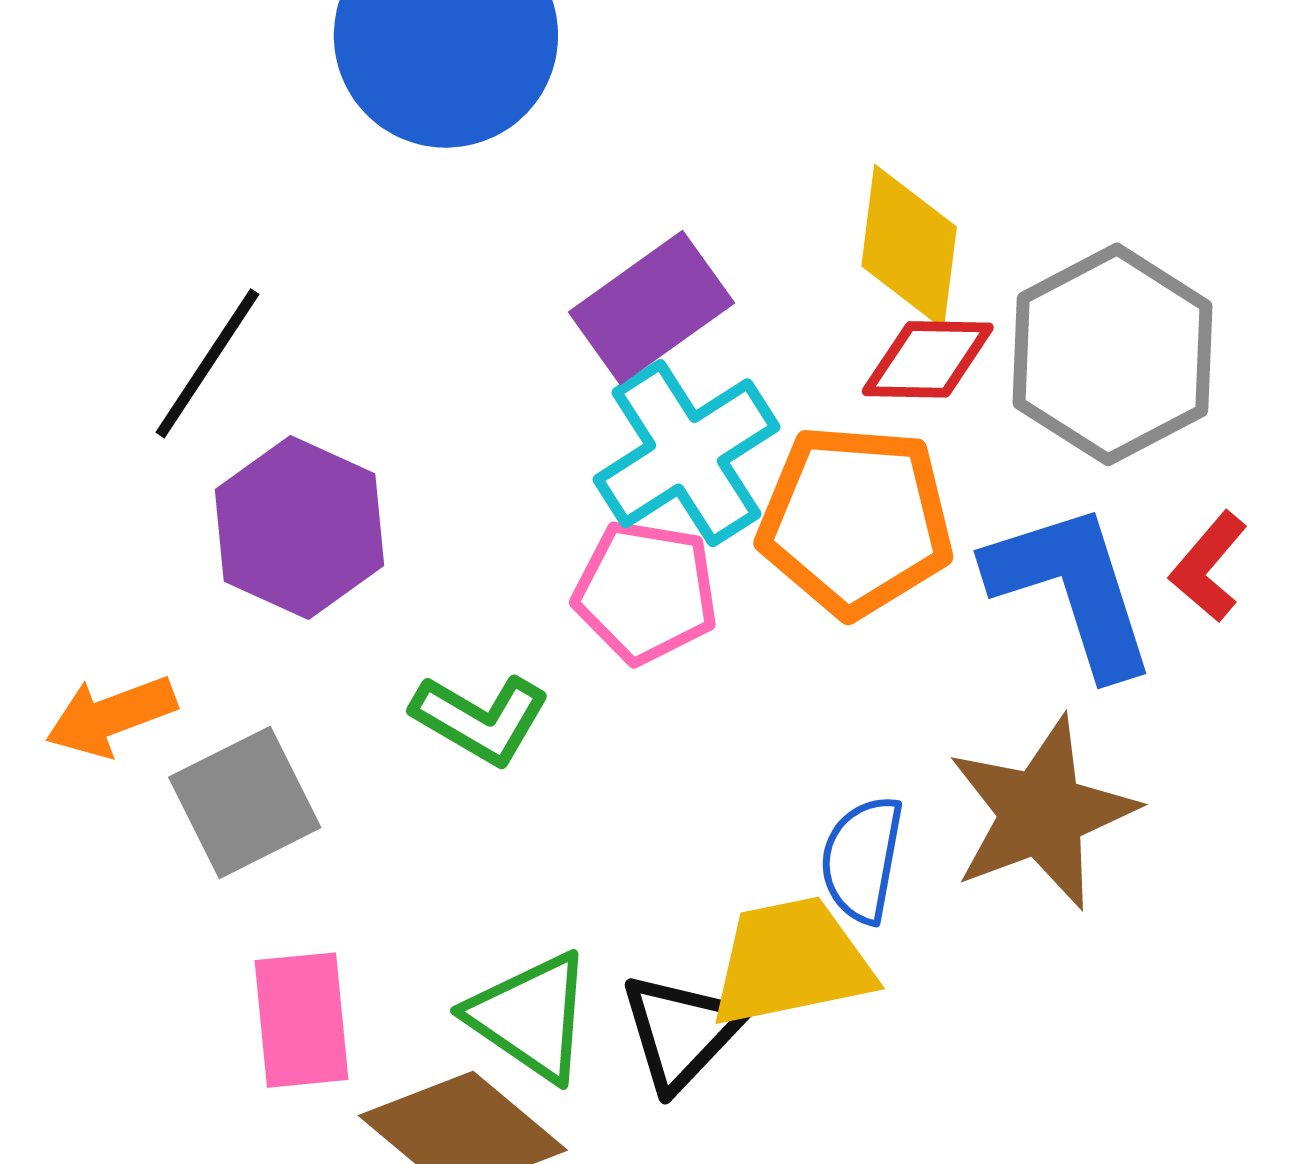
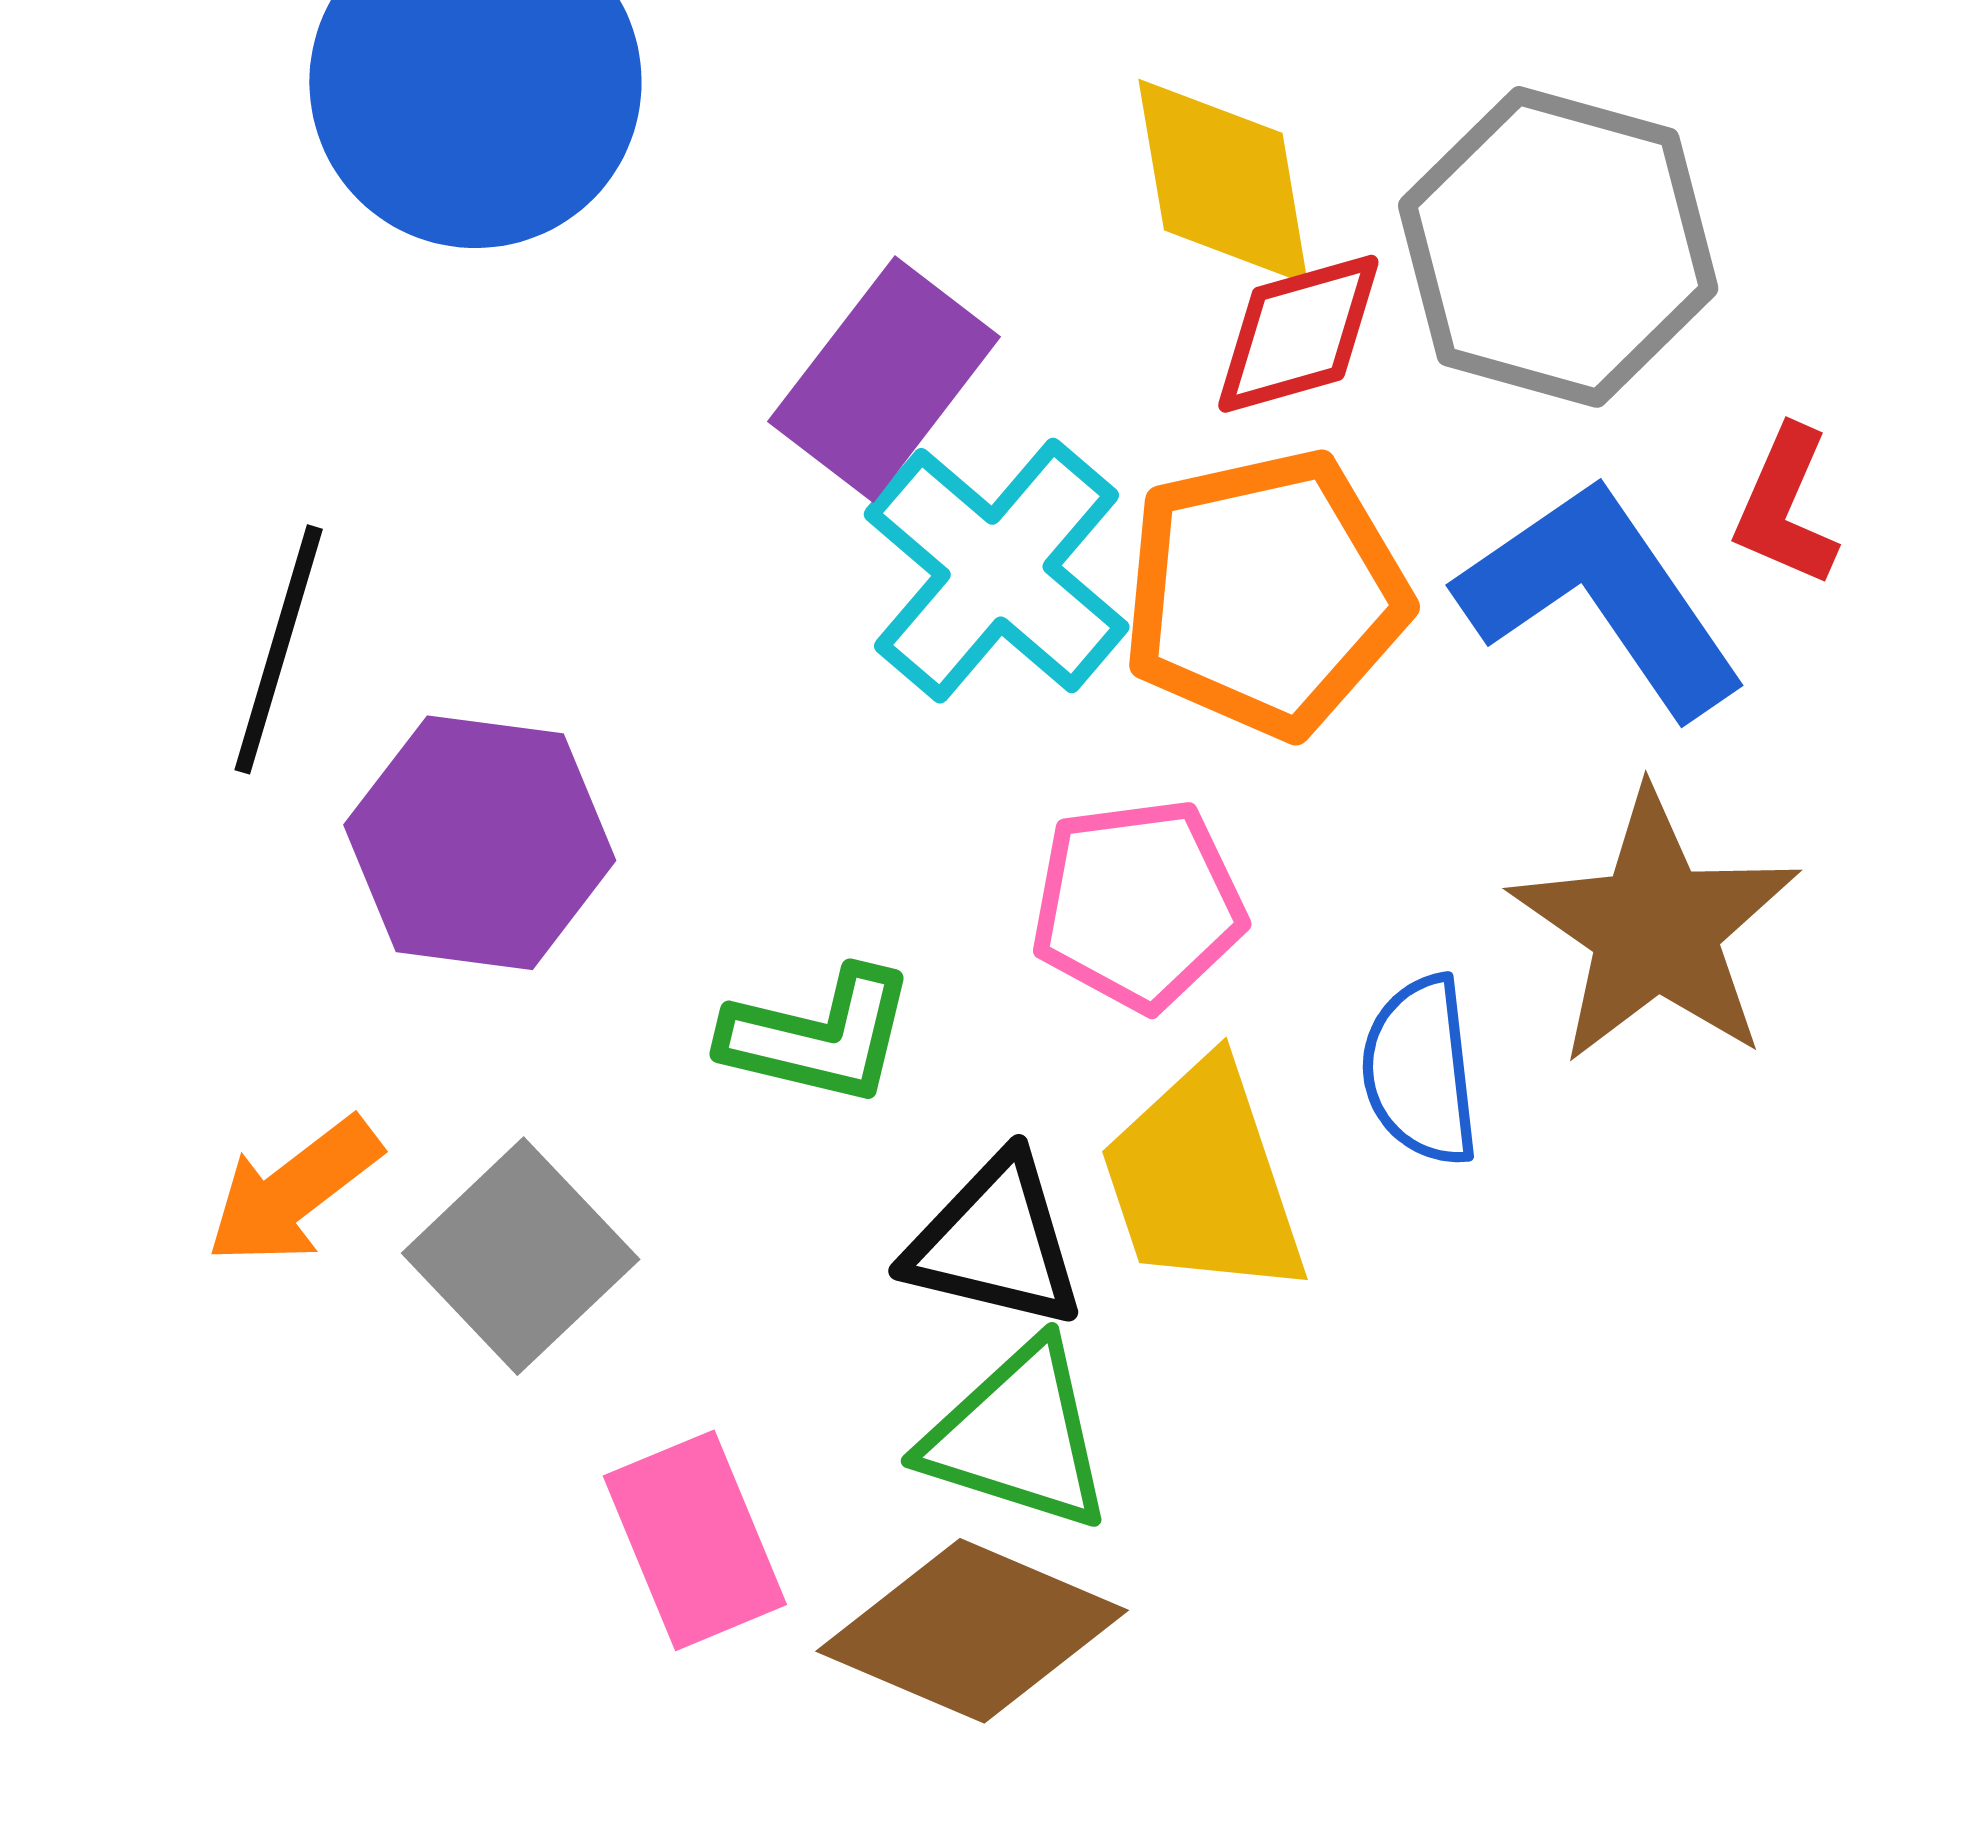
pink pentagon: (646, 592) -> (1138, 905), moved
yellow trapezoid: (791, 962) -> (1203, 1180), moved, turned -80
black triangle: (681, 1032) -> (995, 1242), moved, turned -43

